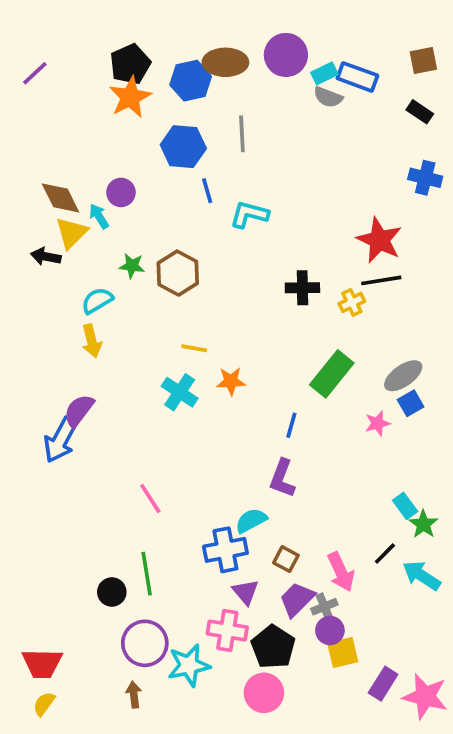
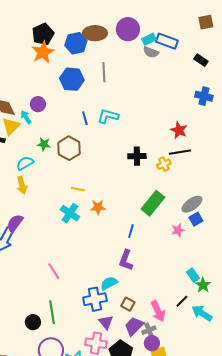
brown square: (423, 60) -> (206, 22), moved
blue line: (207, 191) -> (85, 118), moved
red star: (379, 240) -> (179, 130), size x0.7

